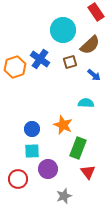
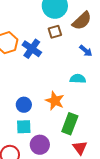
blue cross: (40, 59) -> (32, 49), moved
brown square: (70, 62) -> (55, 32), moved

